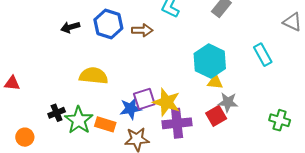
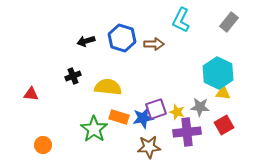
yellow star: (166, 102) -> (177, 112), size x0.6
gray star: (228, 102) -> (200, 107), moved
black cross: (57, 113) -> (73, 76), moved
orange rectangle: (105, 124) -> (119, 117), moved

